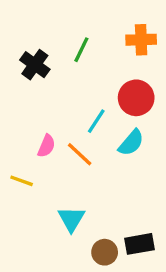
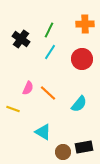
cyan line: (96, 121) -> (50, 52), moved
cyan semicircle: (131, 143) -> (79, 104), moved
cyan triangle: (71, 219) -> (43, 132), turned -30

